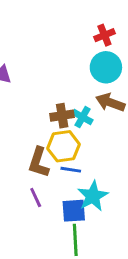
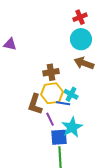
cyan cross: (83, 117) -> (71, 94), moved
blue line: (71, 170) -> (63, 103), moved
purple line: (36, 197) -> (50, 119), moved

